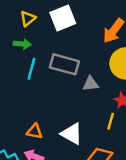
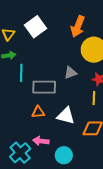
gray rectangle: (64, 64) -> (44, 87), moved
orange triangle: (35, 131) -> (38, 112), moved

